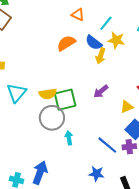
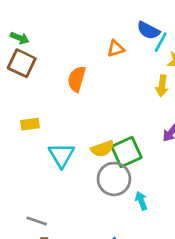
orange triangle: (78, 15) -> (116, 49), moved, turned -32
orange semicircle: (66, 43) -> (77, 79), moved, turned -30
blue semicircle: (94, 43) -> (148, 30), moved

